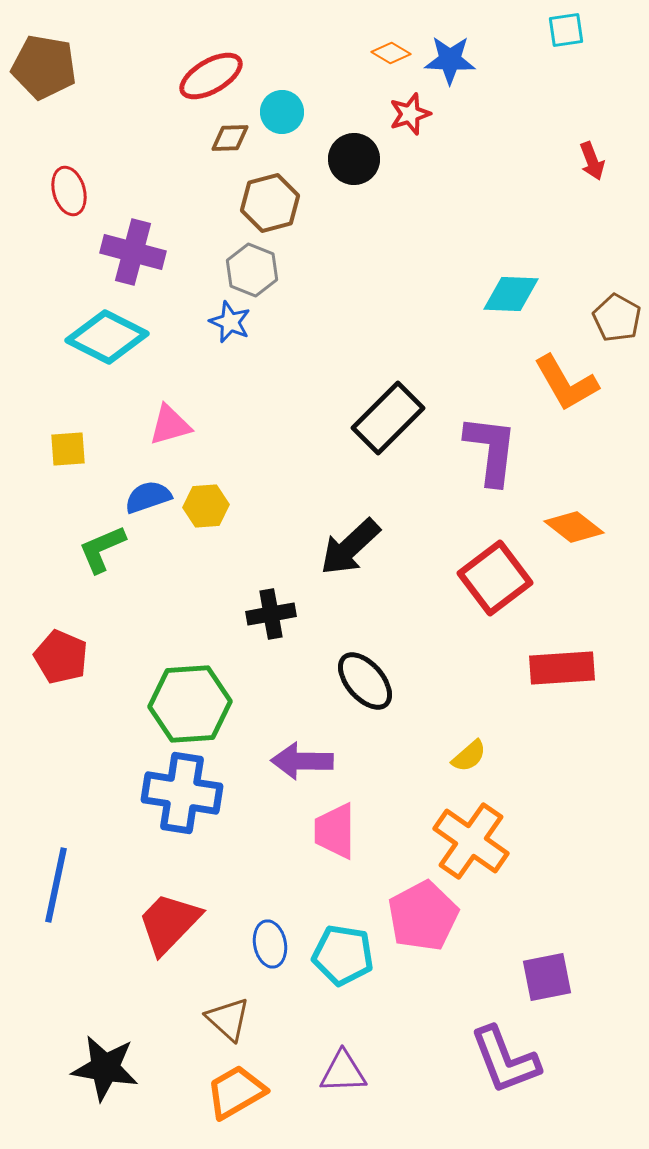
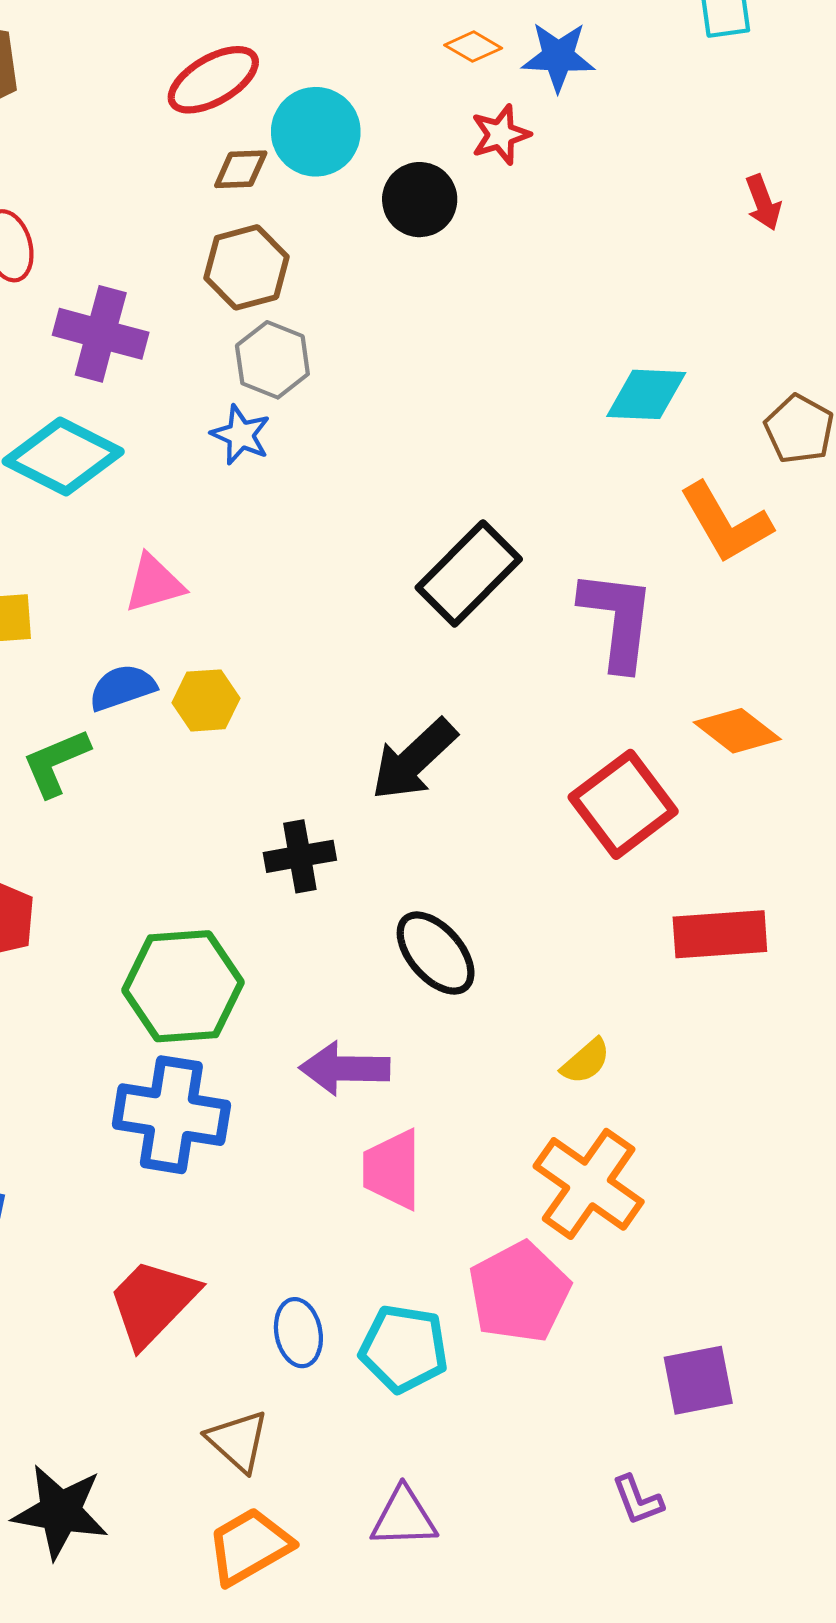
cyan circle: (282, 112) -> (316, 132), size x1.4
brown hexagon: (270, 203) -> (246, 267), moved
purple L-shape: (505, 1060) -> (638, 1500), size x0.5

